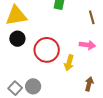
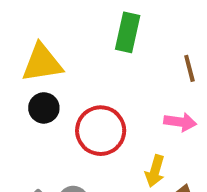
yellow arrow: (69, 63) -> (155, 171), moved

